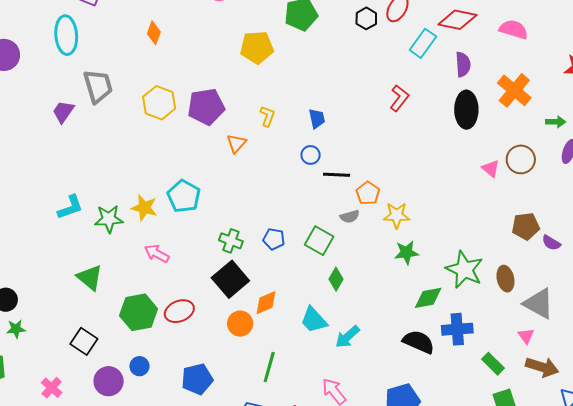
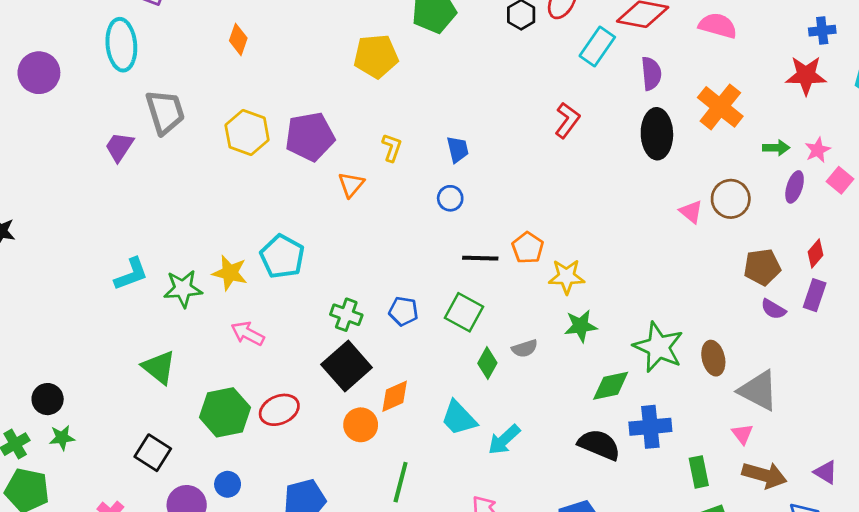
black line: (337, 175) -> (480, 258), moved
gray semicircle: (350, 216) -> (525, 348), moved
brown pentagon: (526, 226) -> (762, 267), moved
green rectangle: (493, 364) -> (699, 472), turned 35

